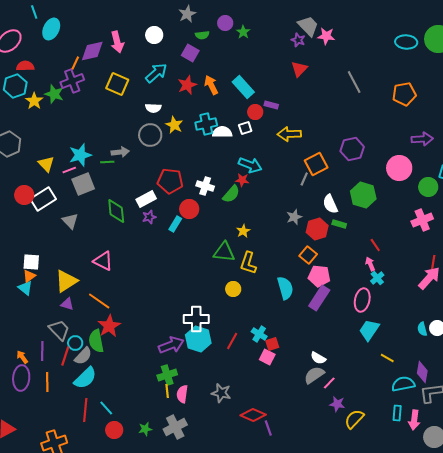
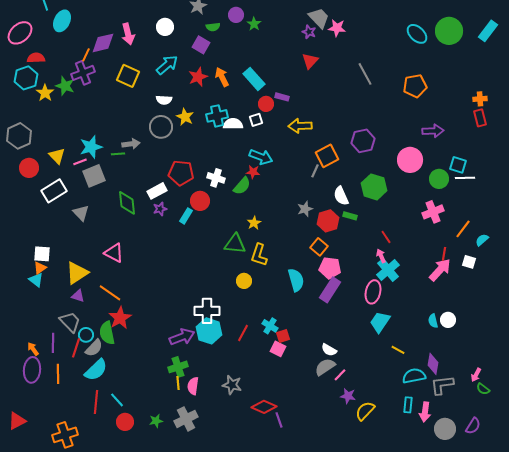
cyan ellipse: (406, 42) -> (417, 34), turned 40
red circle: (24, 195) -> (29, 168), moved
cyan cross: (377, 278) -> (388, 270), size x1.6

